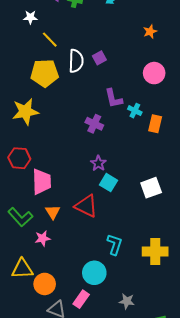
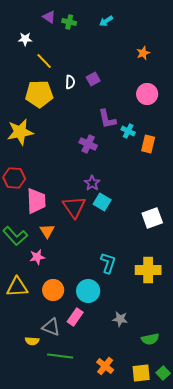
white semicircle: (76, 61) -> (70, 82), size x0.6
white square: (151, 188) -> (152, 218), moved
red triangle: (86, 206) -> (74, 207), moved, turned 30
orange circle: (45, 284) -> (53, 290), moved

